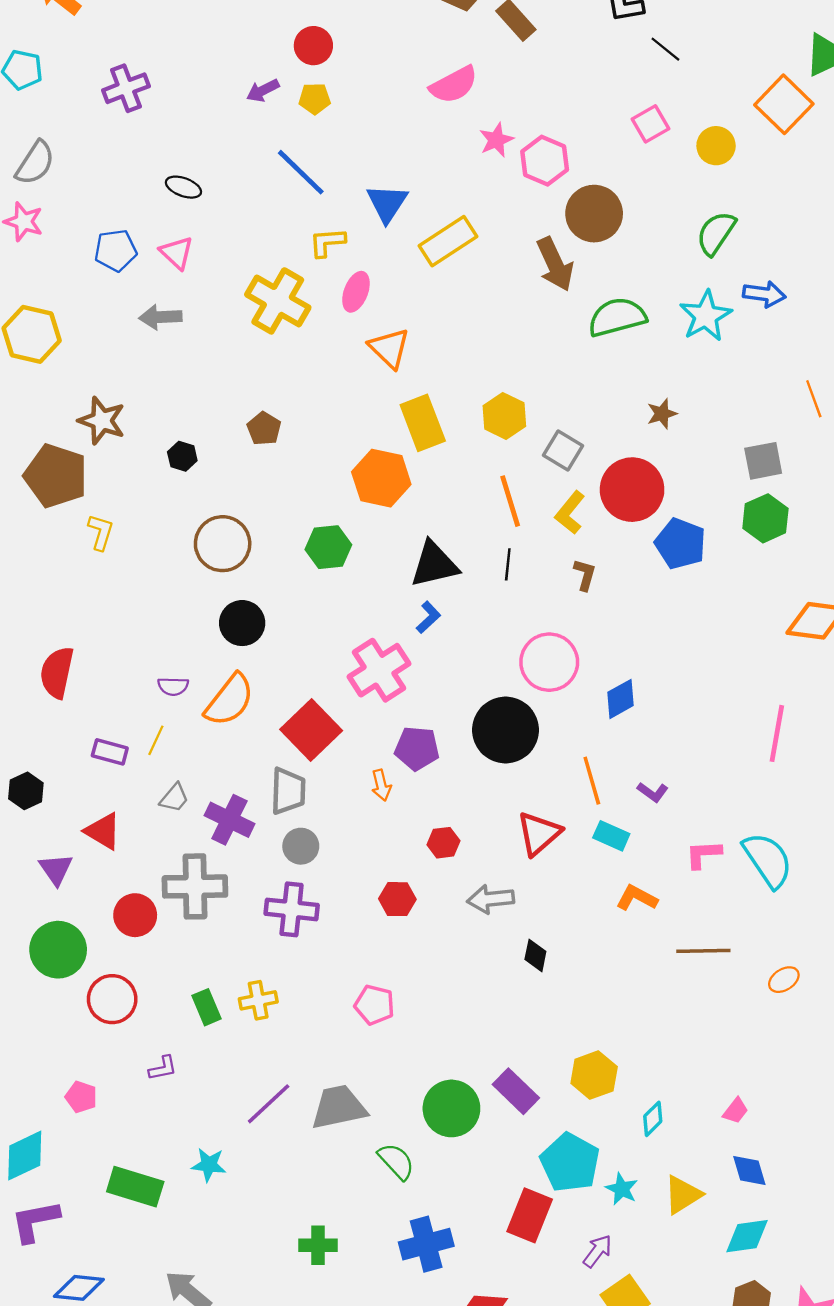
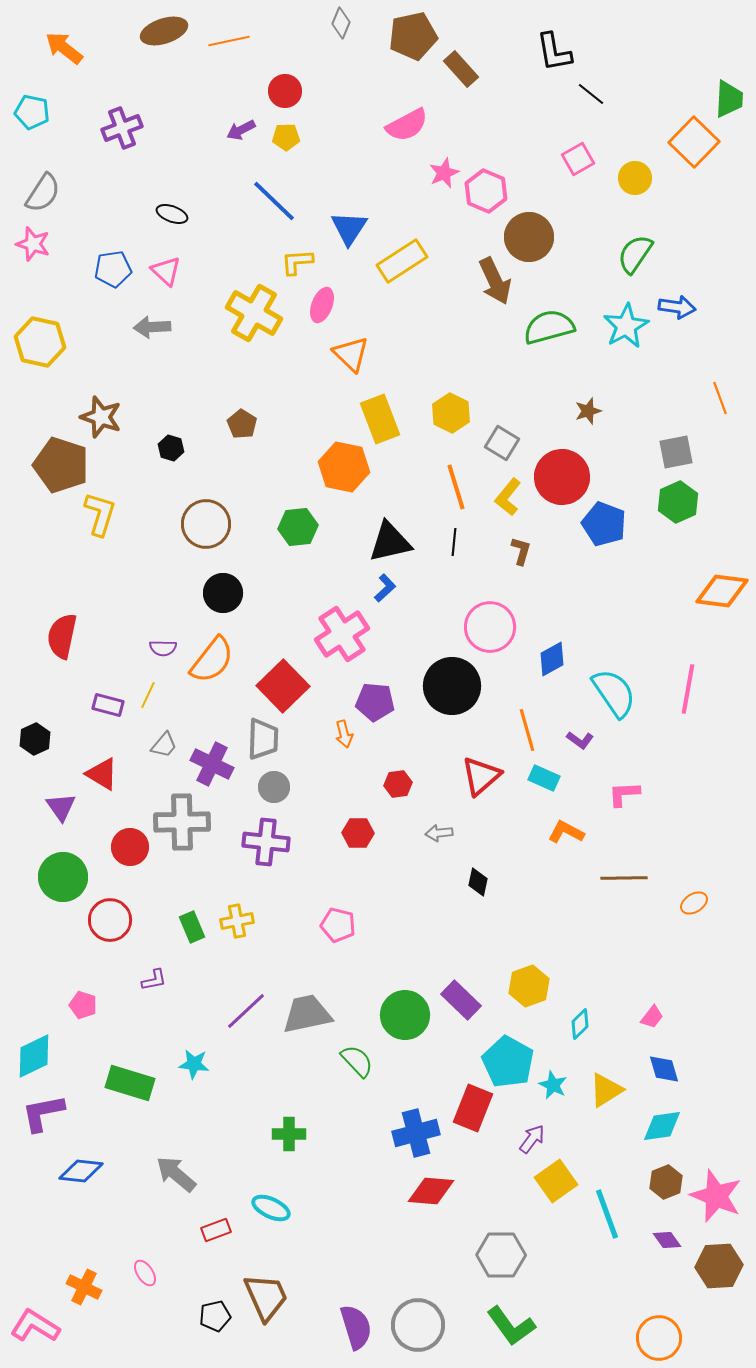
yellow L-shape: (101, 532) -> (100, 514), size x1.4
cyan semicircle: (768, 860) -> (614, 693), moved
gray arrow: (491, 899) -> (439, 833), size x0.7
blue cross: (426, 1244) -> (416, 1133), moved

